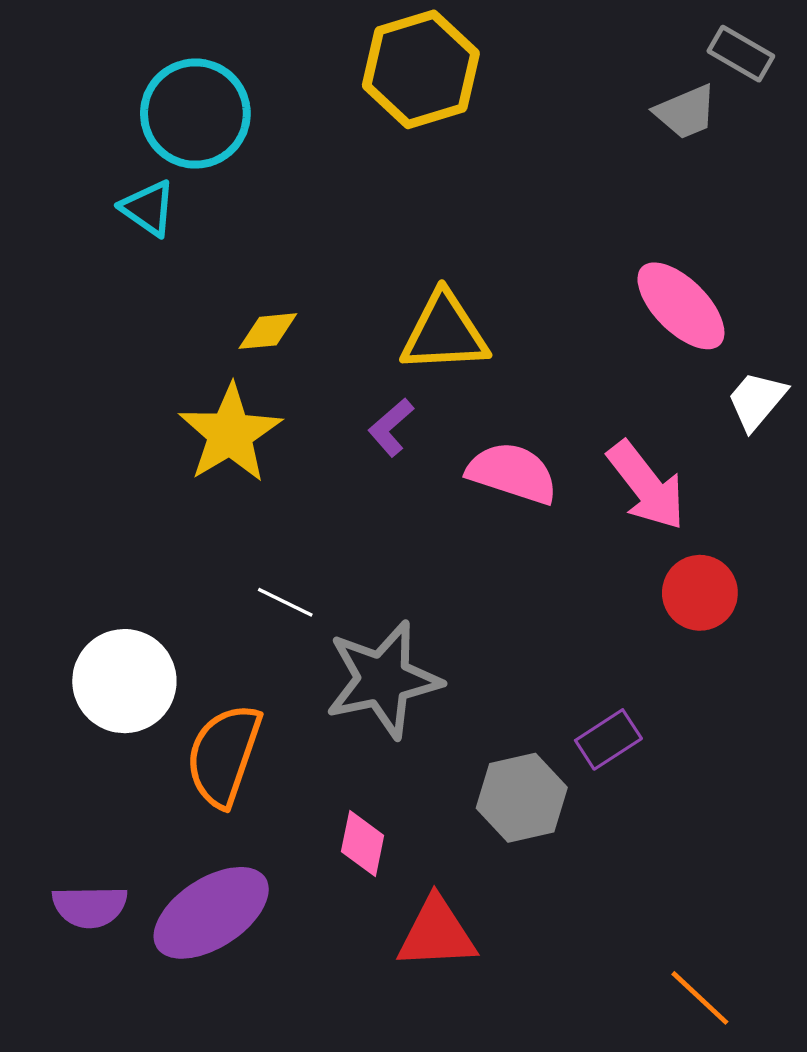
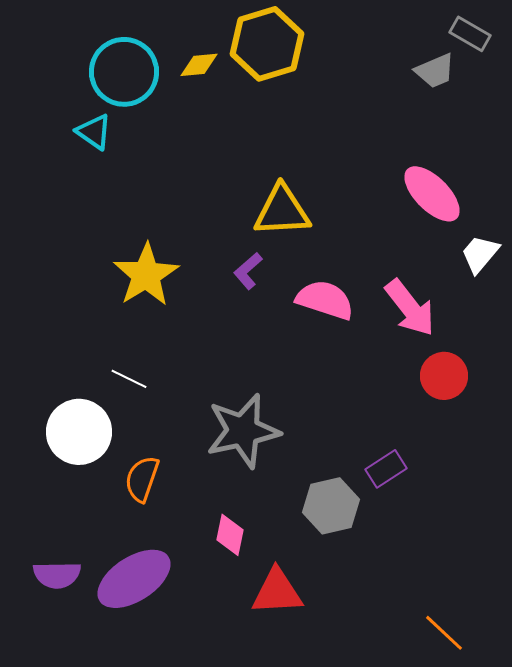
yellow diamond: (268, 331) -> (199, 65), moved
white line: (285, 602) -> (129, 379), moved
orange semicircle: (224, 755) -> (142, 479), size x0.7

